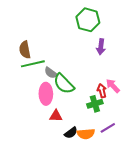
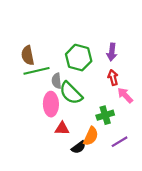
green hexagon: (88, 20) -> (79, 58), moved
gray semicircle: (51, 73) -> (56, 81), turned 48
red arrow: (102, 91) -> (113, 78), moved
orange semicircle: (86, 134) -> (91, 136), moved, turned -60

